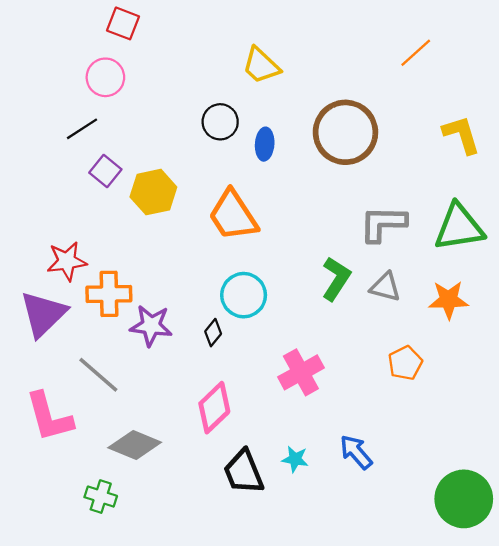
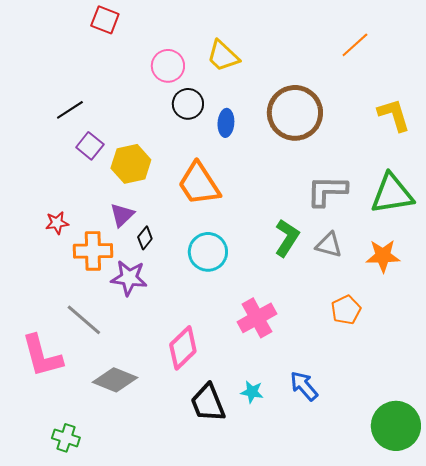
pink circle: (105, 77) -> (168, 66), moved
red star: (67, 261) -> (57, 223), size x0.7
purple triangle: (43, 314) -> (122, 215), moved, size x0.6
black diamond: (213, 333) -> (145, 238), moved
green cross: (101, 497) -> (66, 438), moved

